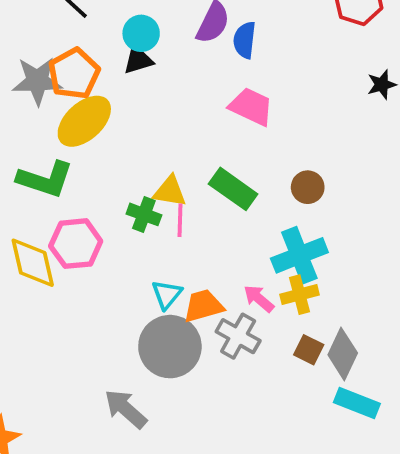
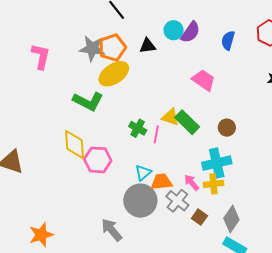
cyan circle: (141, 33) -> (174, 30), moved
blue semicircle: (245, 40) -> (228, 40), moved
yellow triangle: (170, 191) -> (170, 117), moved
pink hexagon: (76, 244) -> (98, 160), moved
brown square: (309, 350) -> (199, 217), moved

